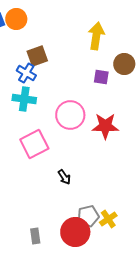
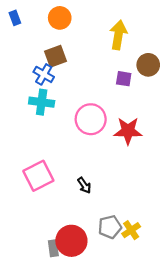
orange circle: (16, 19) -> (60, 18), moved
pink square: (34, 144) -> (38, 176), moved
red circle: (75, 232) -> (71, 241), moved

